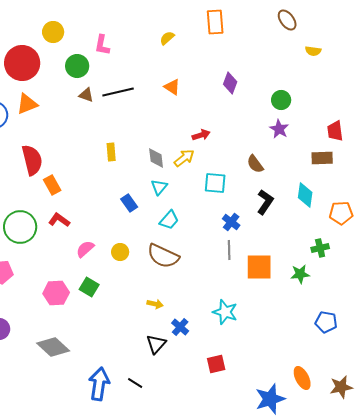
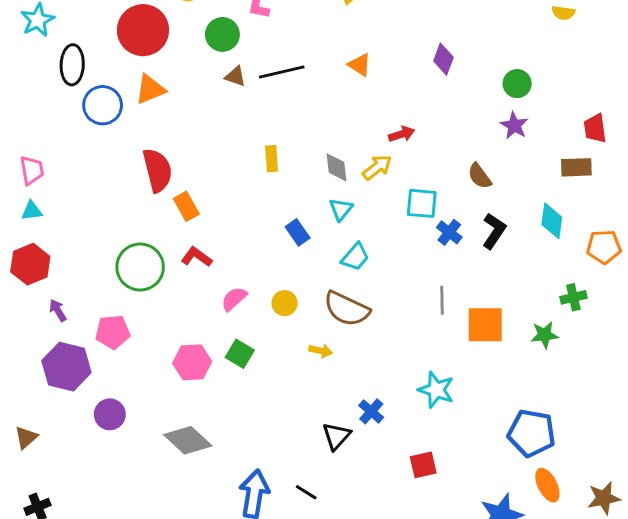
blue cross: (231, 222) -> (449, 232), moved
yellow arrow: (155, 304) -> (321, 351), moved
blue pentagon: (326, 322) -> (532, 433), moved, size x1.5

